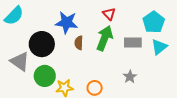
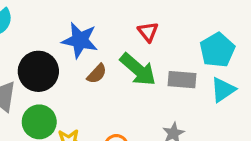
green arrow: (105, 38) -> (138, 70), turned 105
brown semicircle: (79, 43) -> (97, 74), turned -144

